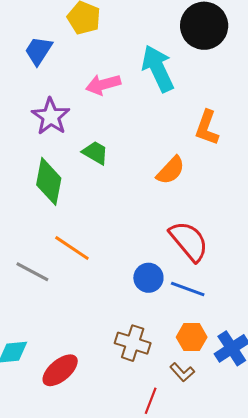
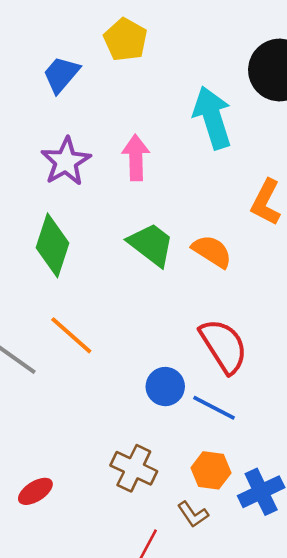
pink arrow: (103, 85) -> (136, 158), moved, turned 96
green trapezoid: (95, 153) -> (151, 245), moved, size x1.4
orange semicircle: (171, 170) -> (212, 251), turned -108
red ellipse: (60, 370) -> (35, 491), size x0.7

